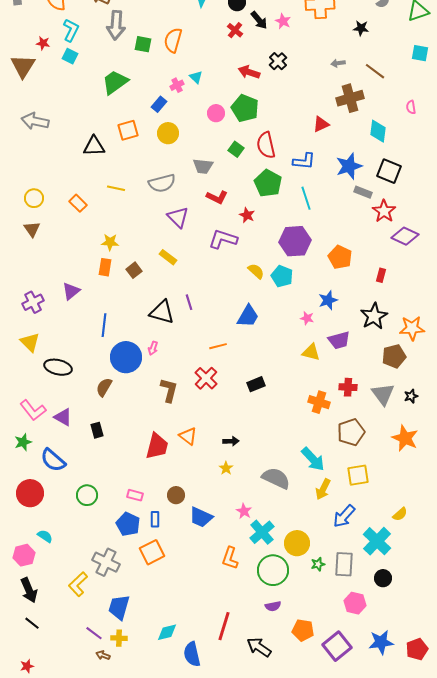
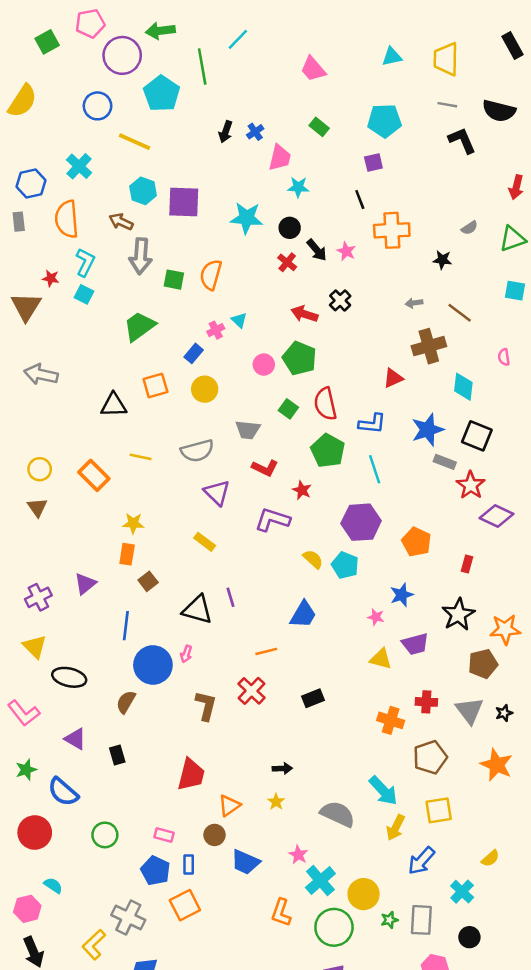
orange rectangle: (78, 203) -> (94, 475), size x1.4
brown square: (134, 270) -> (148, 581), moved
pink L-shape: (33, 410) -> (24, 713), moved
orange triangle: (188, 436) -> (229, 805), moved, turned 48
cyan cross: (377, 541) -> (462, 892), size x0.7

